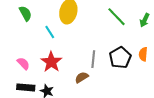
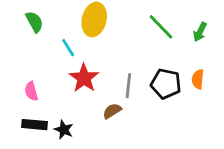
black pentagon: (120, 58) -> (166, 84), turned -30
red star: (51, 62) -> (84, 78), moved
pink semicircle: (23, 63) -> (31, 91), turned -152

